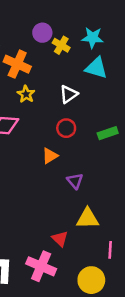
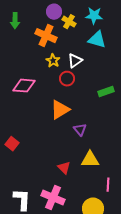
orange cross: (17, 64) -> (46, 36), moved
yellow star: (26, 94) -> (53, 61), moved
red circle: (66, 128) -> (67, 79), moved
orange triangle: (50, 156) -> (60, 110), size x1.5
red triangle: (60, 239) -> (64, 168), moved

